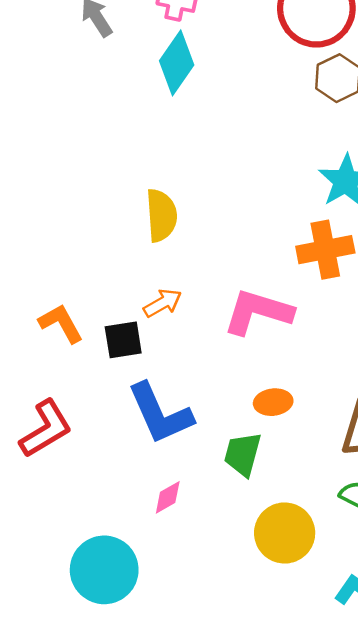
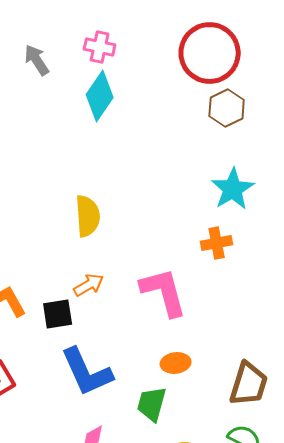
orange cross: (325, 250) -> (217, 243), size x0.7
pink L-shape: (258, 312) -> (164, 292), turned 58

